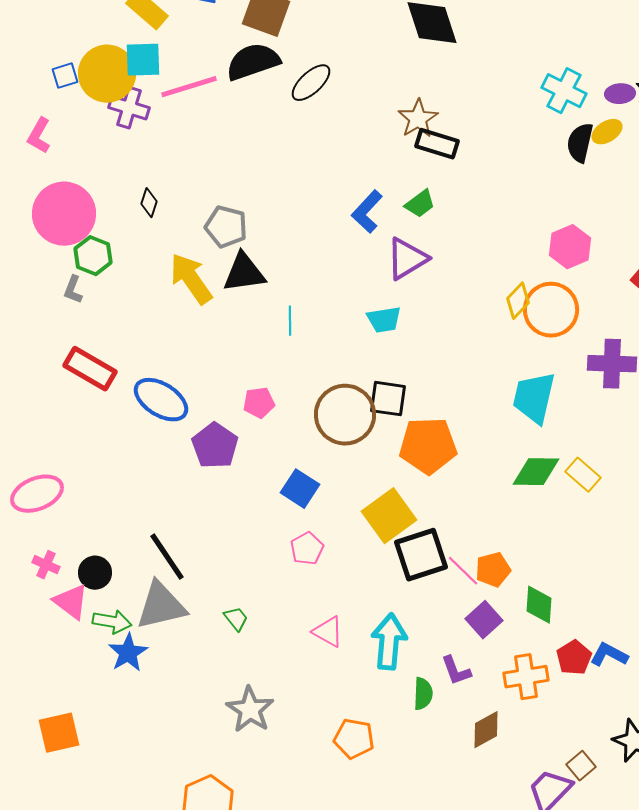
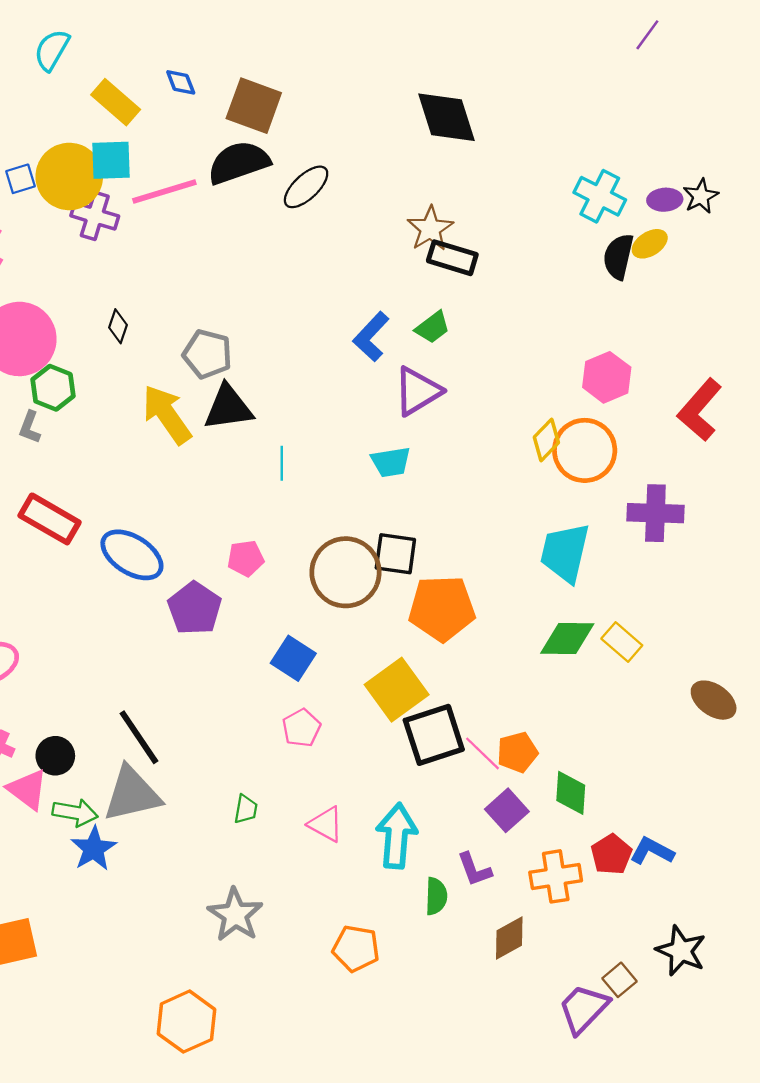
green trapezoid: (236, 619) -> (246, 809), moved, turned 48

